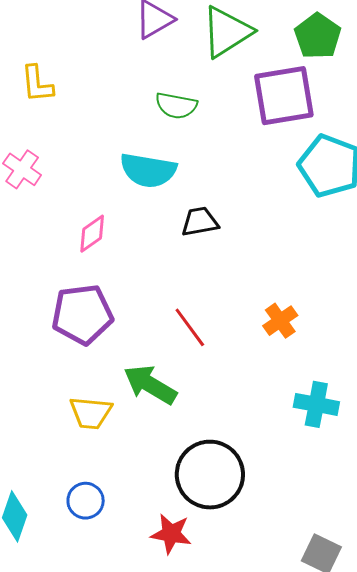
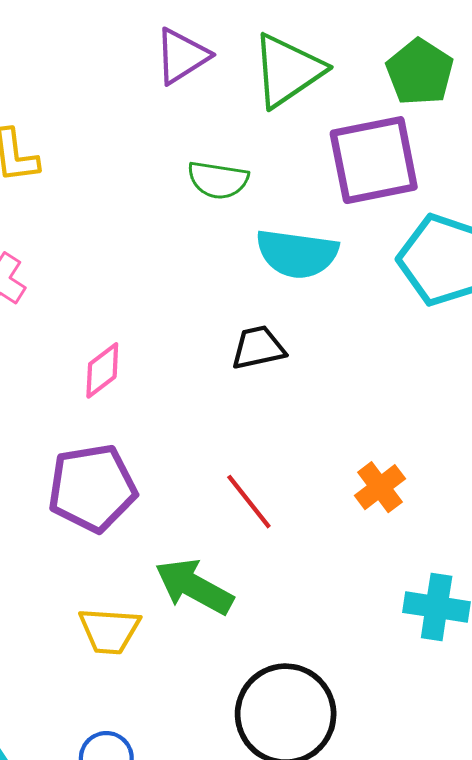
cyan semicircle: (148, 170) -> (297, 254), moved

